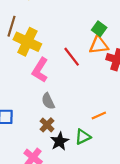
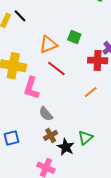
orange triangle: (99, 45) -> (48, 45), moved
orange line: (99, 116) -> (91, 92), moved
brown cross: (47, 125) -> (51, 135), turned 32

